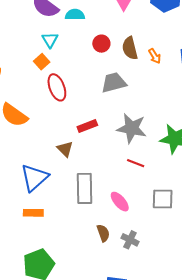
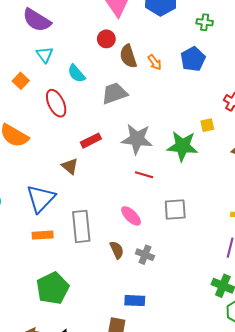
cyan semicircle: (75, 15) -> (76, 73), moved, turned -126
red circle: (101, 44) -> (106, 39), moved
orange square: (42, 62) -> (21, 81), moved
gray rectangle: (84, 188) -> (81, 226), moved

